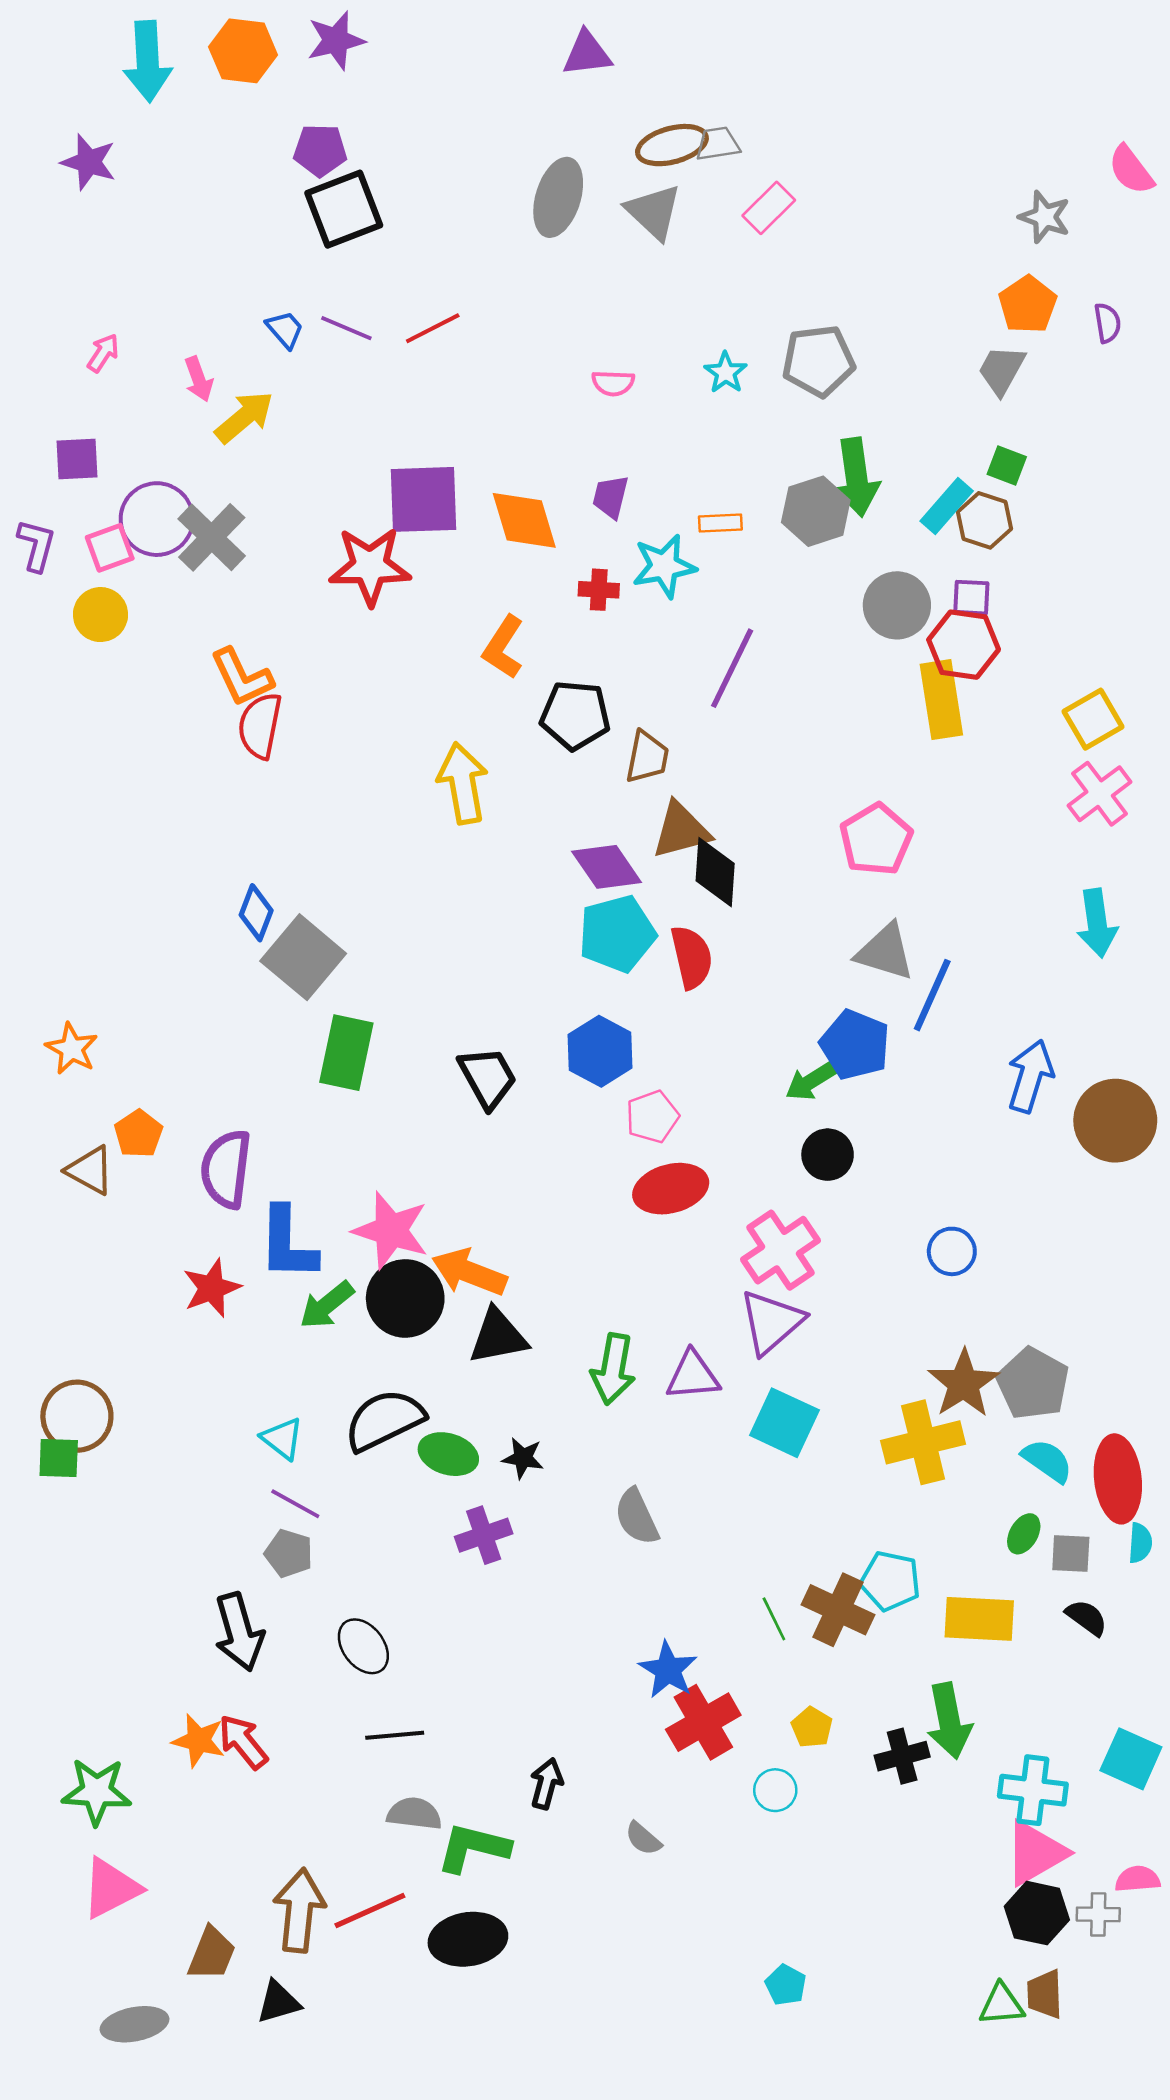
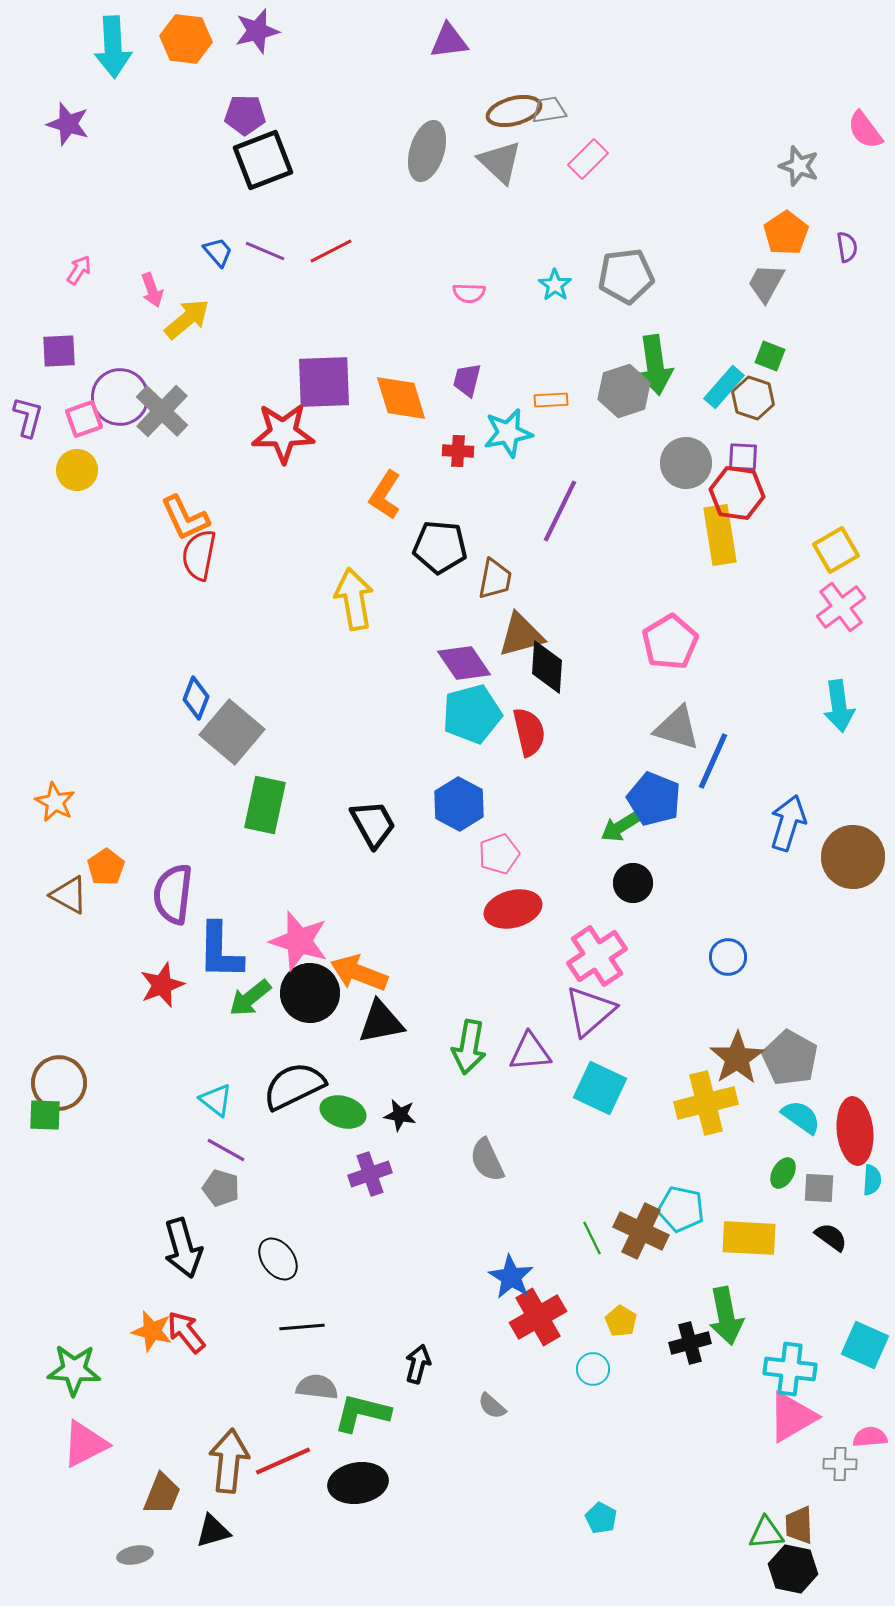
black hexagon: (1037, 1913) -> (793, 1569), moved
gray ellipse: (134, 2024) -> (135, 1555), moved, size x0.7

